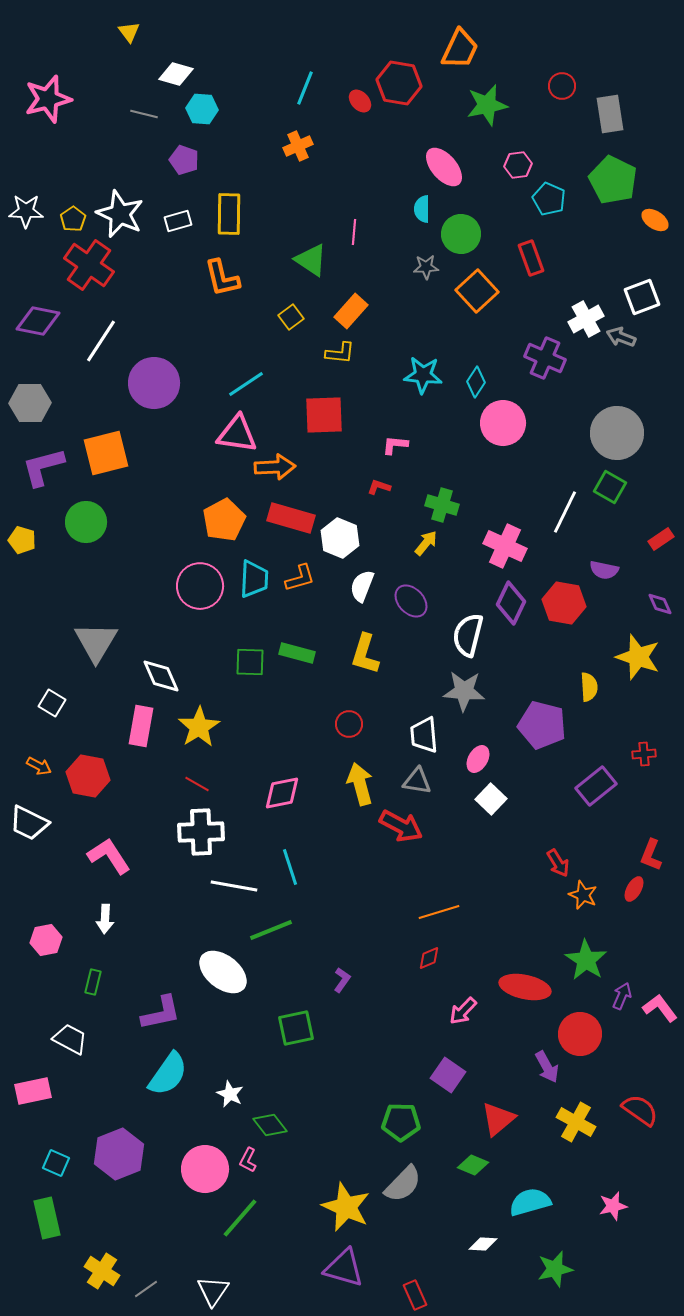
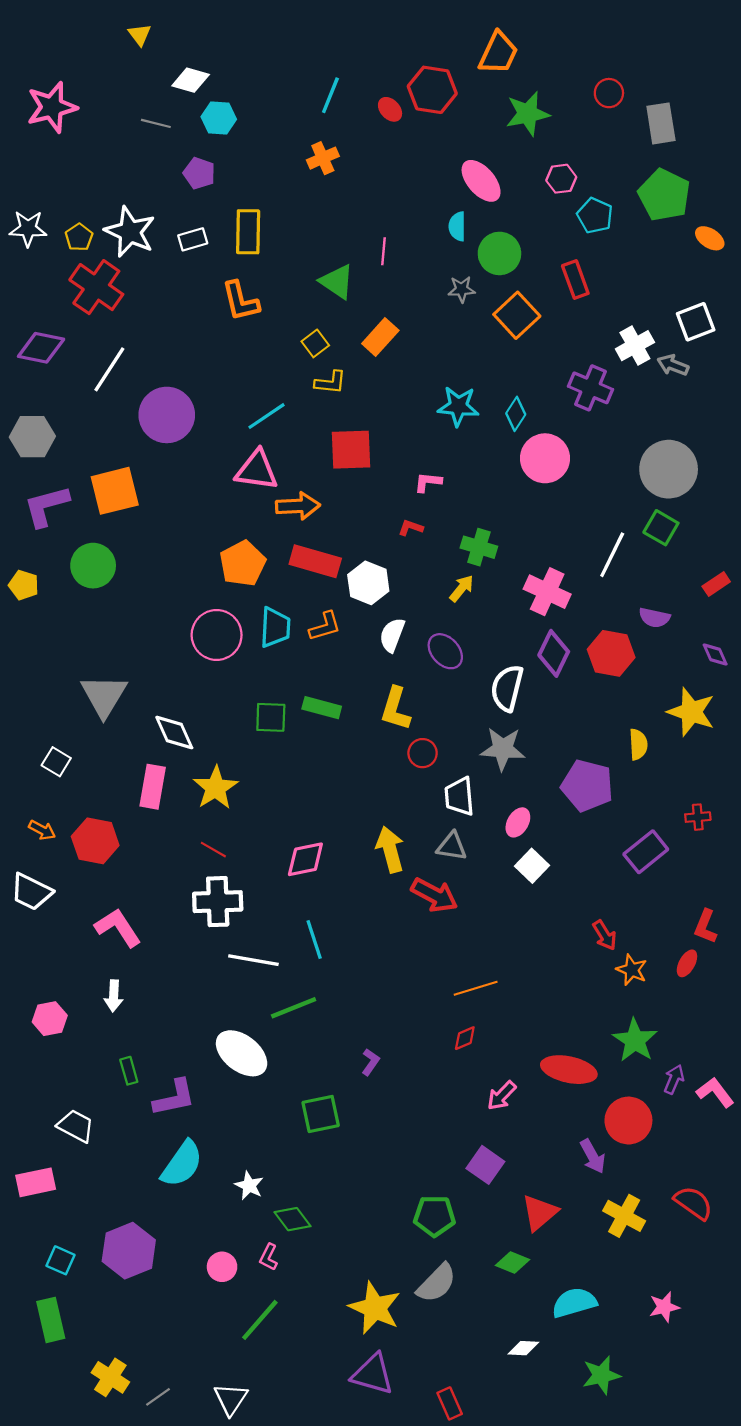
yellow L-shape: (340, 353) -> (330, 382), moved
red circle: (349, 724) -> (423, 753), moved
green rectangle: (93, 982) -> (129, 1071), moved, turned -30
pink circle: (205, 1169) -> (222, 1267), size x0.6

